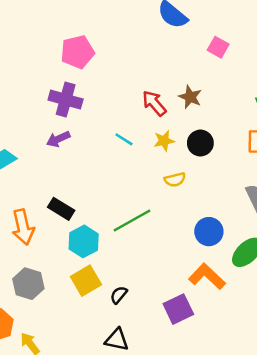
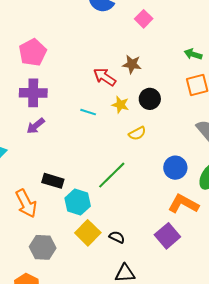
pink square: (218, 47) -> (144, 19), turned 30
yellow star: (164, 141) -> (120, 105), turned -30
black semicircle: (119, 295) -> (117, 237), turned 91

